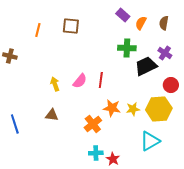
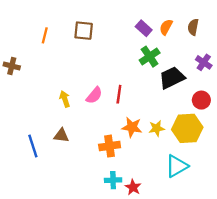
purple rectangle: (123, 15) -> (144, 28), moved
green cross: (127, 48) -> (150, 57), turned -36
purple cross: (165, 53) -> (204, 62), moved
blue line: (15, 124) -> (33, 146), moved
orange cross: (93, 124) -> (110, 146), turned 30

